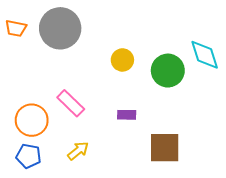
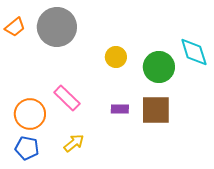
orange trapezoid: (16, 28) -> (15, 27), turned -50
brown square: (165, 148) -> (156, 110), moved

